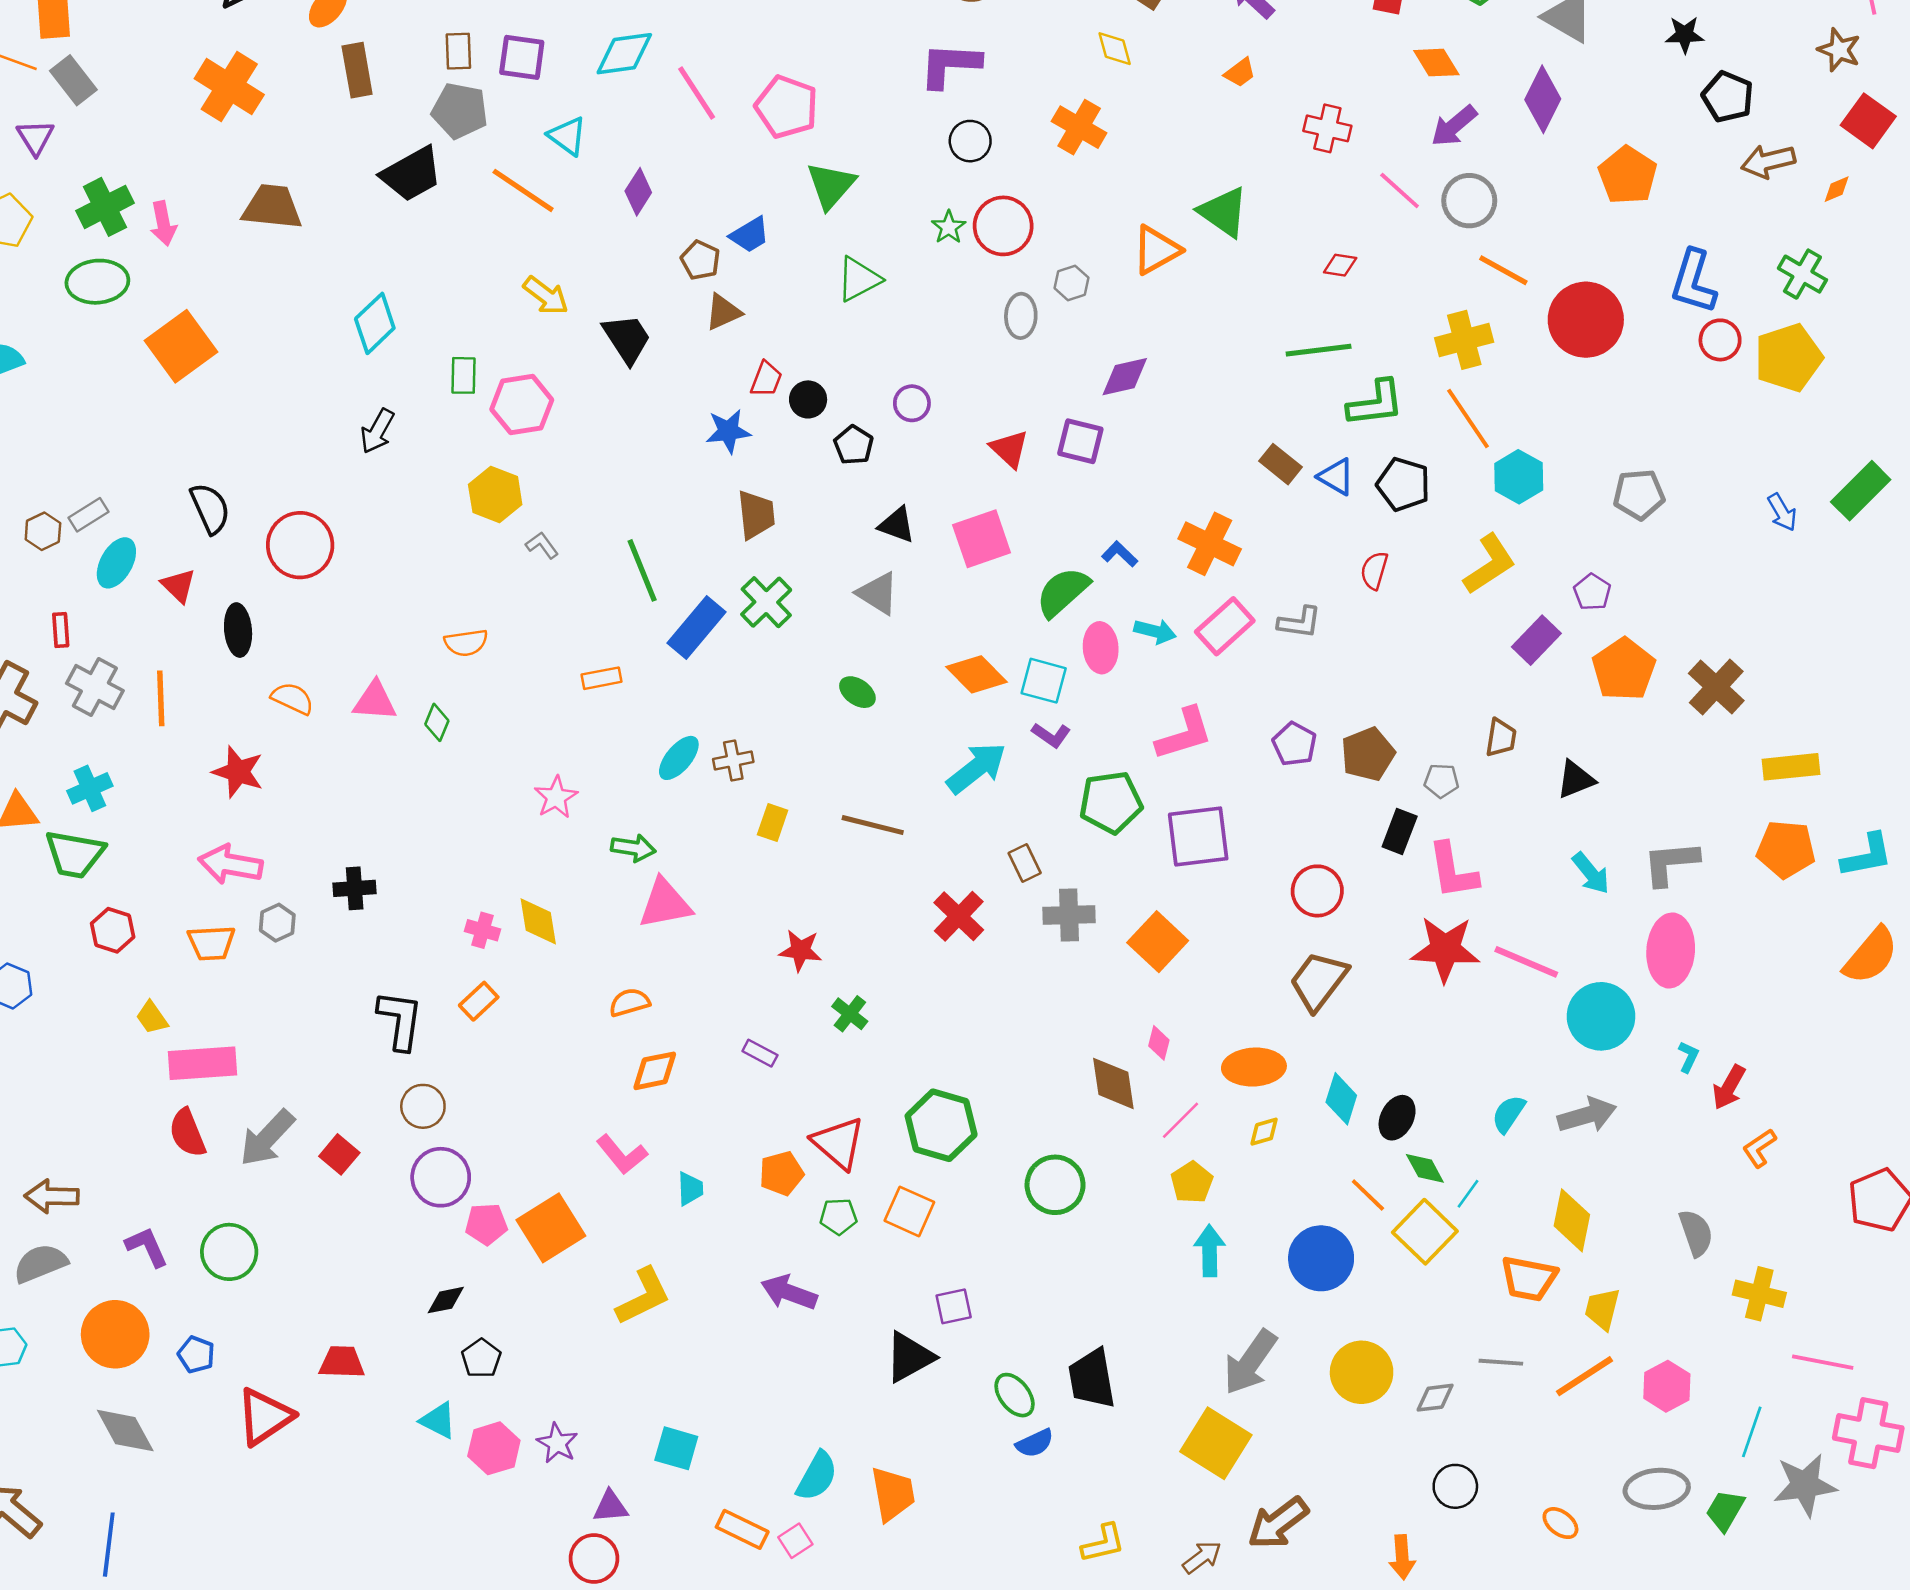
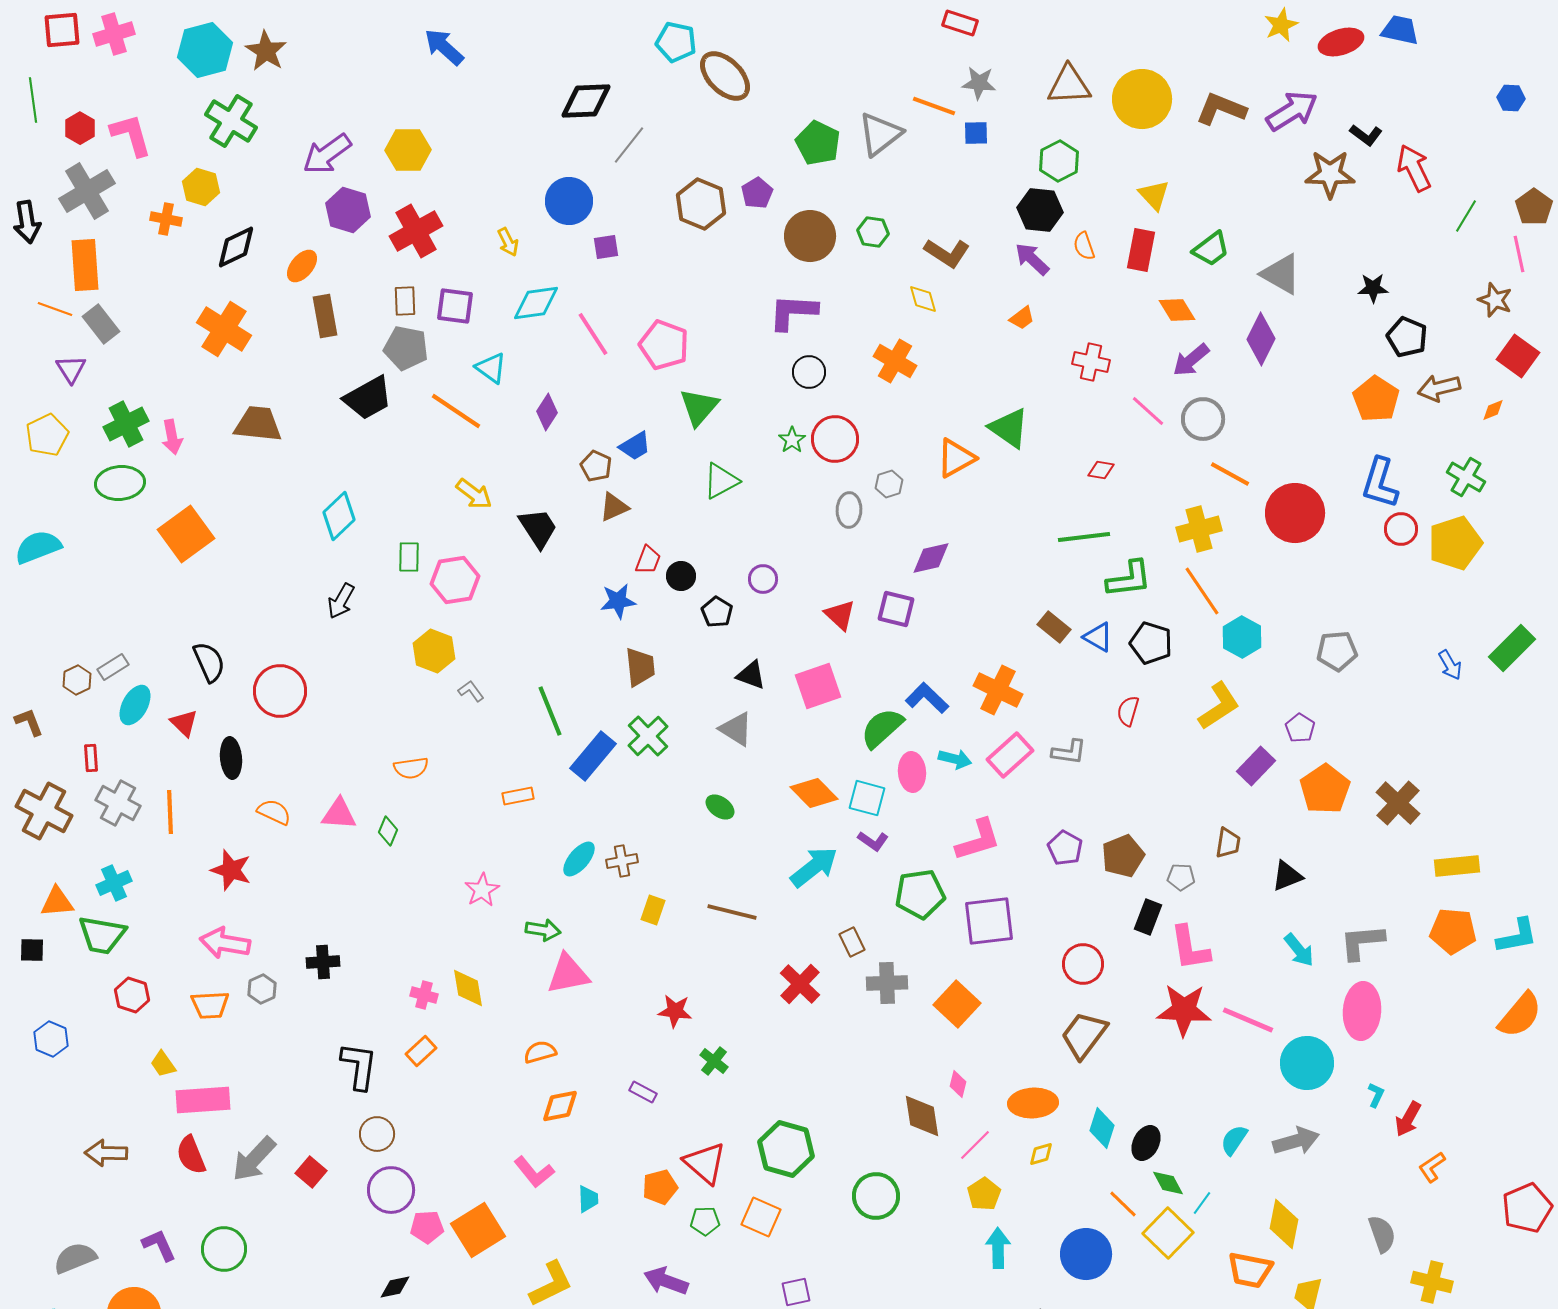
orange pentagon: (1628, 175) -> (1376, 399), moved
blue L-shape: (1120, 554) -> (927, 698), size x1.5
brown arrow: (52, 1196) -> (106, 1153), moved

